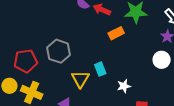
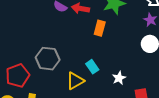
orange rectangle: (116, 33) -> (100, 28), turned -35
yellow triangle: (80, 79) -> (75, 81), turned 42

